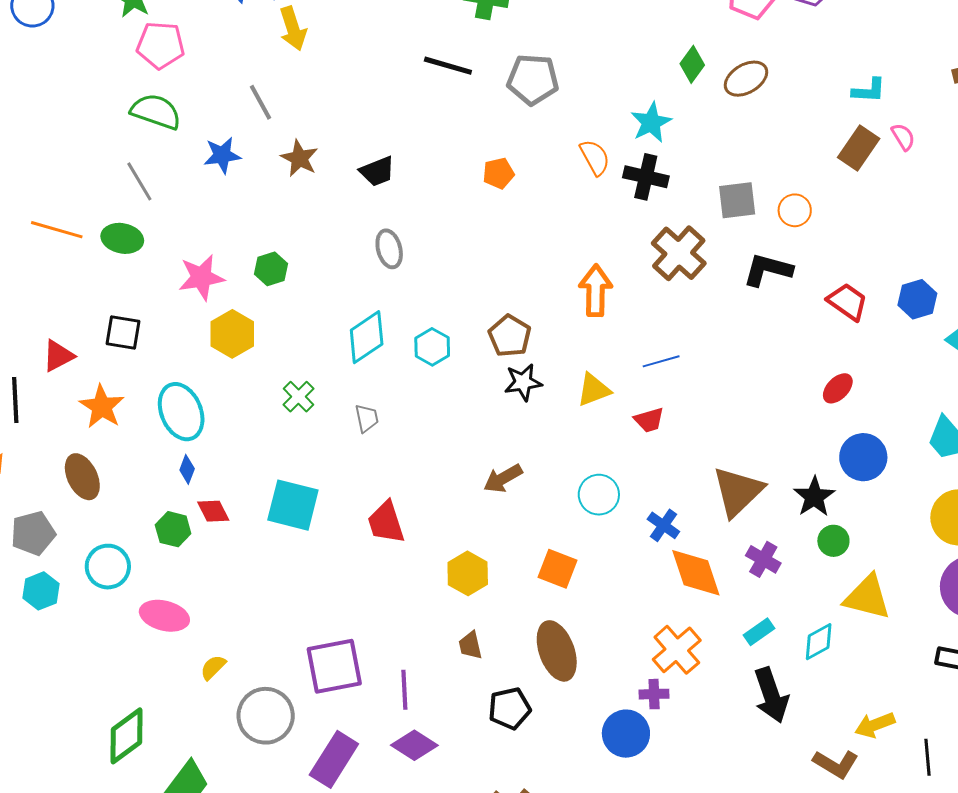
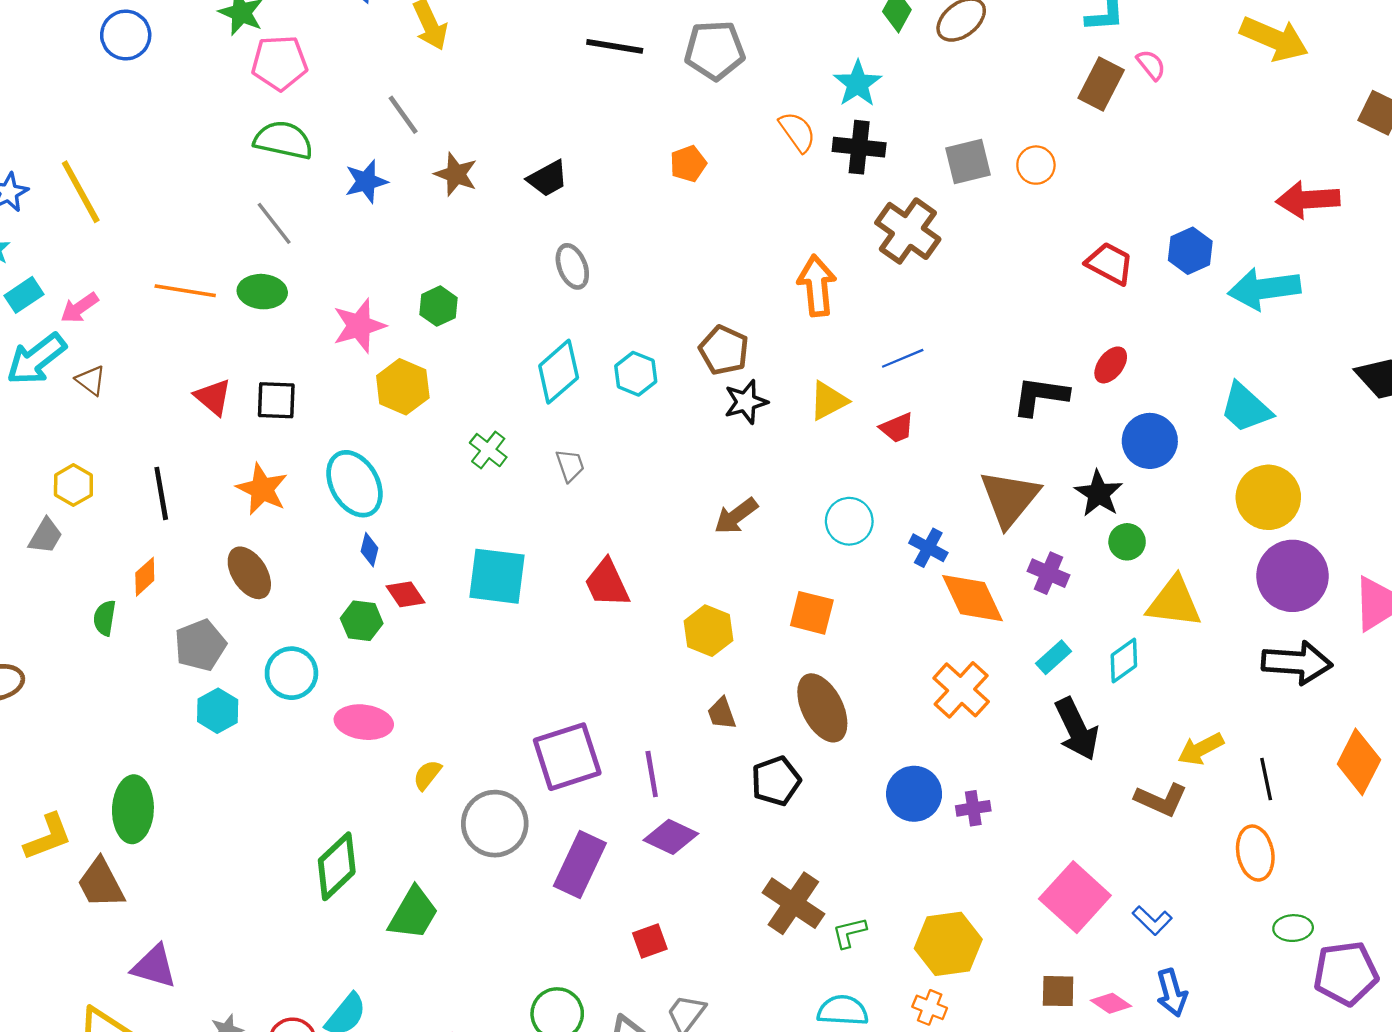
black L-shape: (768, 270) -> (1040, 396), moved
red triangle: (58, 356) -> (213, 397), moved, turned -45
purple cross: (654, 694) -> (973, 808), moved

